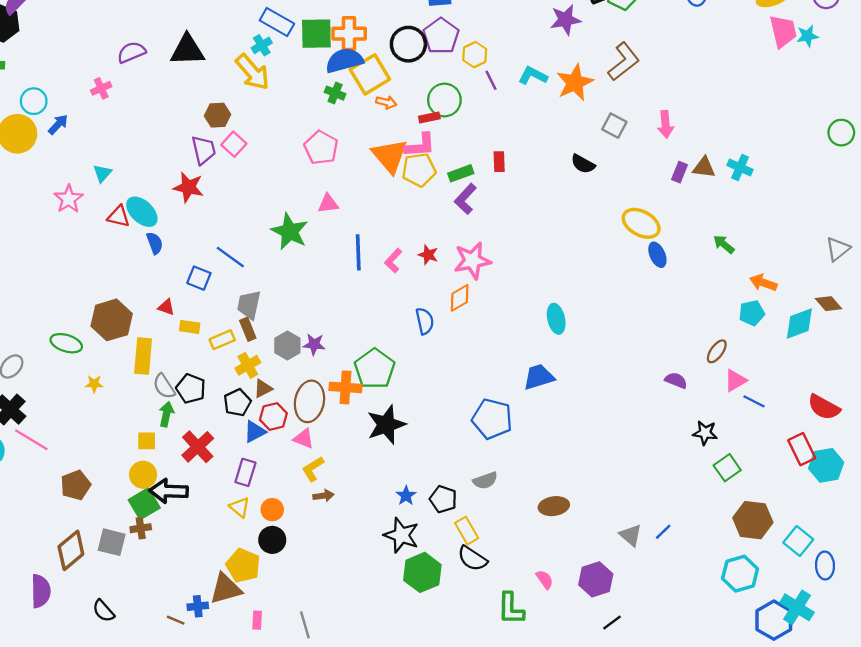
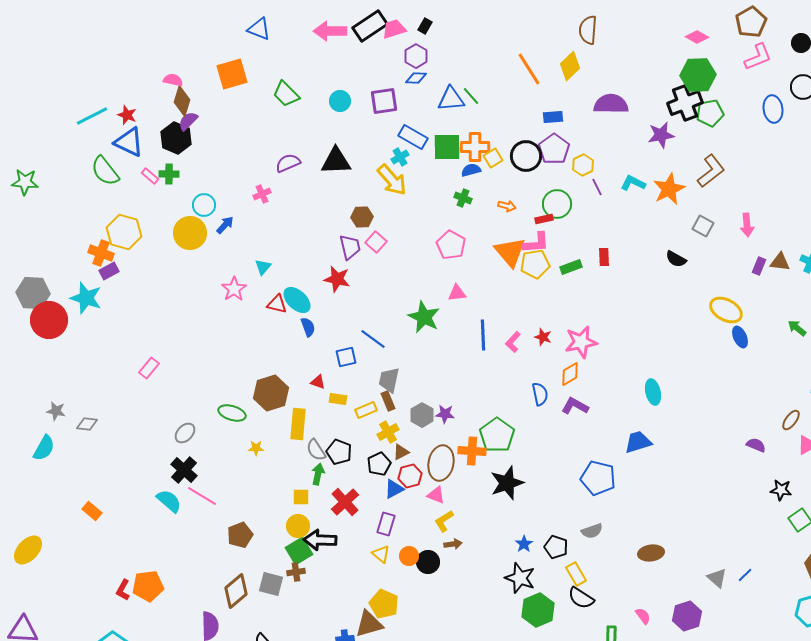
blue semicircle: (344, 60) -> (471, 170), size x0.6
yellow square: (370, 74) -> (493, 158), moved, size x0.6
purple L-shape: (465, 199) -> (575, 406), moved, turned 76
blue square: (199, 278) -> (346, 357), turned -35
black circle: (272, 540) -> (428, 562), moved

